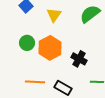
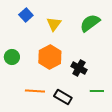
green circle: (27, 43) -> (12, 57), moved

